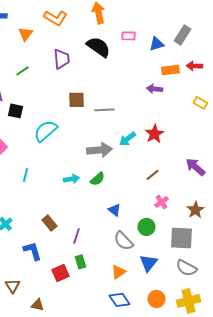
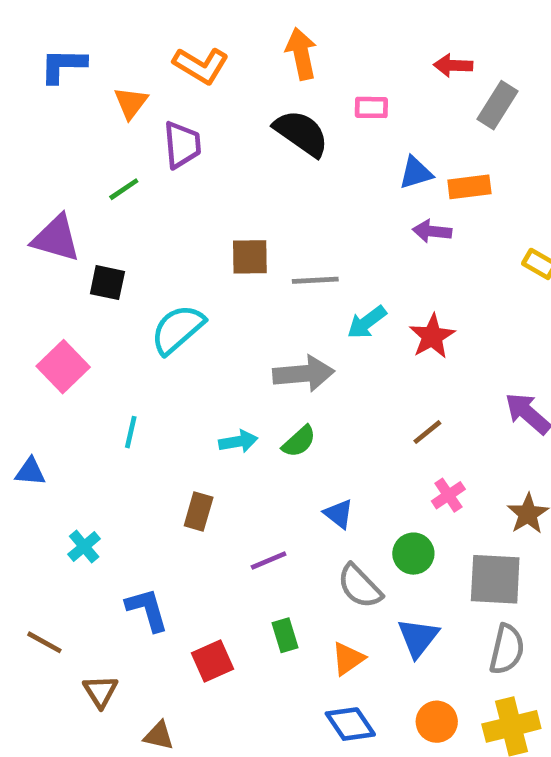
blue triangle: (156, 44) -> (416, 173), moved
purple trapezoid: (61, 59) -> (182, 145), moved
red arrow: (194, 66) -> (453, 65), moved
cyan arrow: (127, 139) -> (367, 322), moved
brown rectangle: (49, 223) -> (199, 511), moved, turned 56
purple line: (76, 236) -> (269, 561), moved, turned 49
green rectangle: (80, 262) -> (285, 635), moved
gray semicircle: (186, 268) -> (507, 649), turned -105

